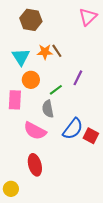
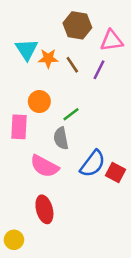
pink triangle: (88, 17) -> (112, 41), moved, turned 36
brown hexagon: (31, 20) -> (77, 25), moved
orange star: (45, 52) -> (48, 58), moved
cyan triangle: (21, 57) -> (27, 49), moved
purple line: (78, 78) -> (99, 70), moved

